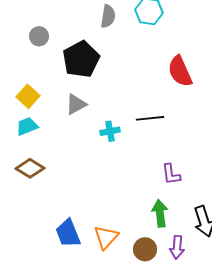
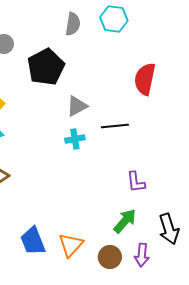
red semicircle: (180, 71) -> (145, 79), turned 36
gray triangle: (76, 104) -> (77, 106), moved
green arrow: (160, 213) -> (125, 221), turned 48

